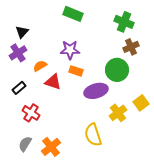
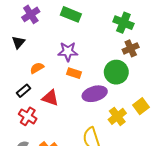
black triangle: (22, 32) -> (18, 42), moved
purple cross: (18, 53) -> (31, 14), moved
red triangle: (53, 82) -> (50, 98), moved
black rectangle: (19, 88) -> (24, 91), moved

